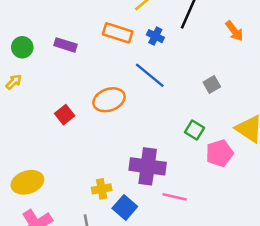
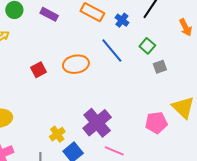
green square: (194, 130) -> (147, 46), moved
purple cross: (148, 166) -> (97, 123), turned 32
yellow cross: (102, 189) -> (57, 134), turned -35

